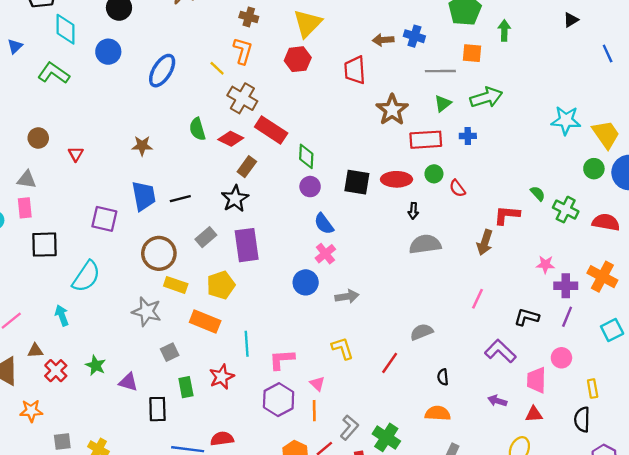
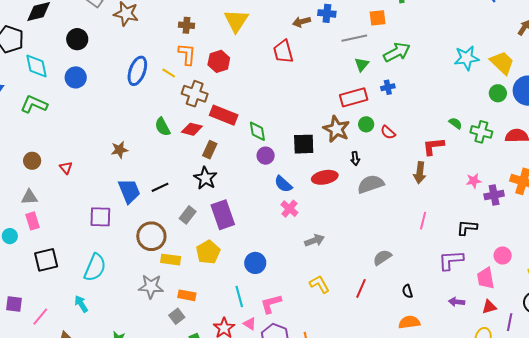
red hexagon: (298, 59) -> (219, 61), moved
blue ellipse: (162, 71) -> (137, 71), moved
brown star: (392, 110) -> (336, 129), moved
red ellipse: (396, 179) -> (325, 177), moved
black square: (44, 245) -> (46, 260), moved
blue circle: (306, 282) -> (255, 263), moved
purple line: (567, 317) -> (510, 322), moved
orange rectangle: (205, 321) -> (187, 295), moved, size x0.7
purple L-shape: (500, 351) -> (451, 260), turned -36
pink triangle: (317, 384) -> (250, 324), moved

